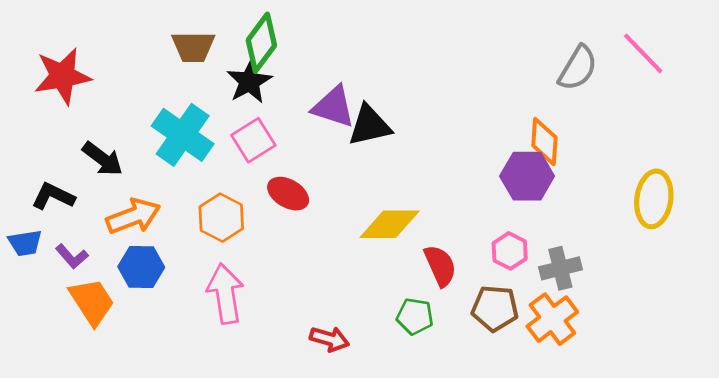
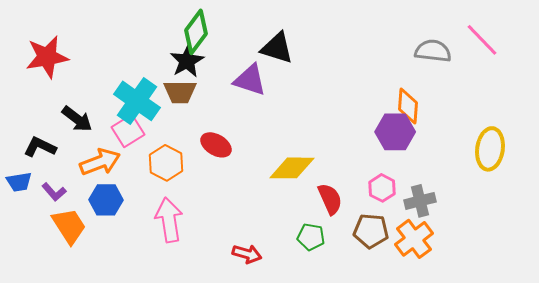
brown trapezoid: (193, 47) -> (180, 92), moved
gray semicircle: (578, 68) -> (433, 51), turned -114
black triangle: (370, 125) -> (277, 48), moved, turned 30
pink square: (253, 140) -> (128, 131), moved

